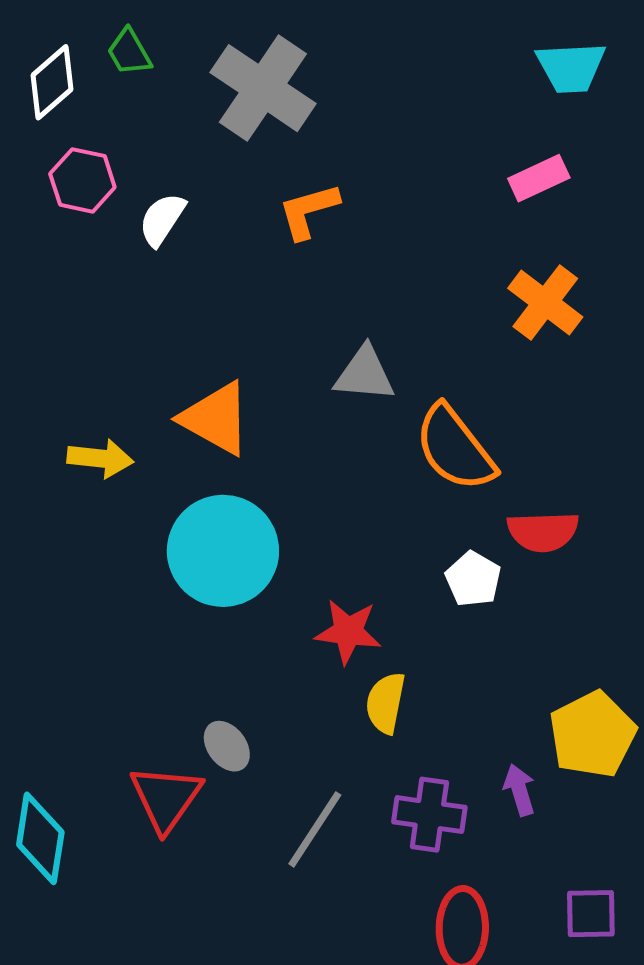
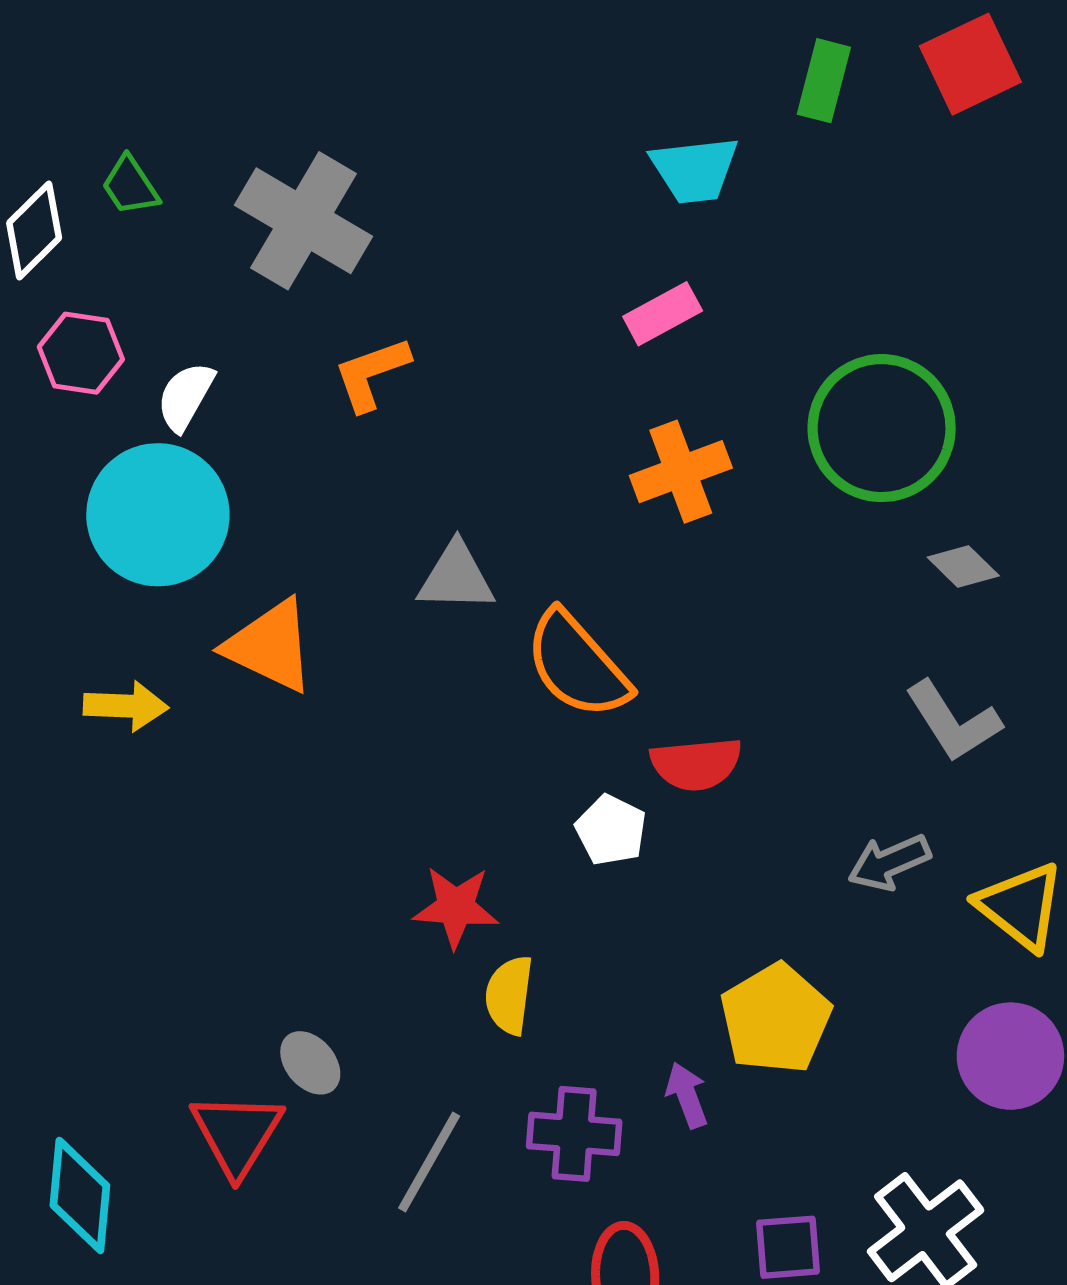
orange cross: (545, 303) -> (681, 472), turned 36
cyan circle: (223, 551) -> (158, 515), moved

